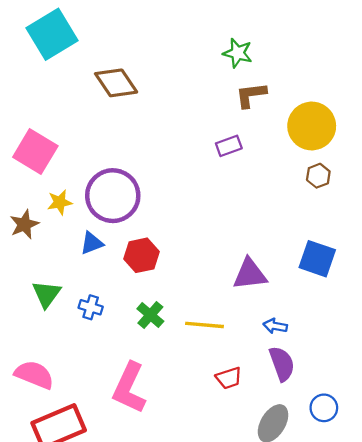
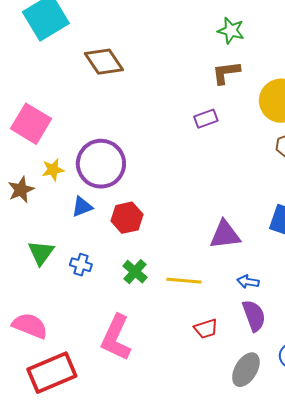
green star: (238, 53) -> (231, 31), moved

